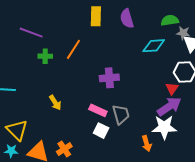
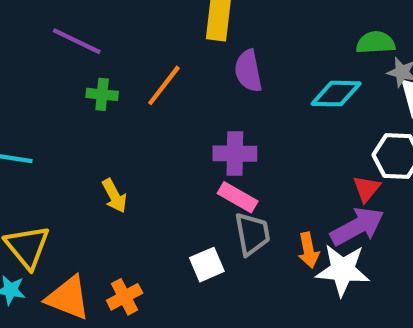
purple semicircle: (127, 19) -> (248, 71), moved
pink rectangle: (98, 110) -> (238, 197), moved
white square: (101, 131) -> (207, 265), turned 35
orange arrow: (147, 143) -> (308, 250), moved

